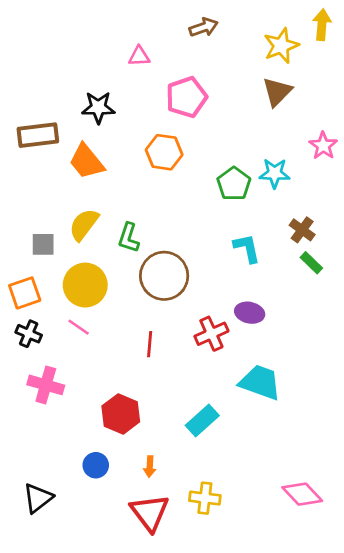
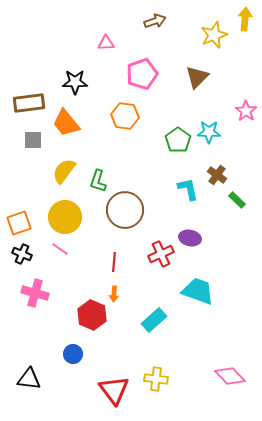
brown triangle: (277, 92) -> (197, 77), moved
brown cross: (302, 230) -> (217, 175), moved
gray square: (43, 244) -> (33, 140), moved
orange arrow: (150, 467) -> (114, 294), moved
black triangle: (38, 498) -> (29, 379), turned 45

